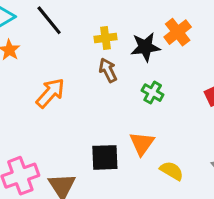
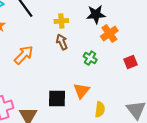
orange cross: (178, 32) -> (109, 34), moved
black star: (145, 47) -> (96, 14), moved
yellow semicircle: (172, 171) -> (100, 109), turned 63

